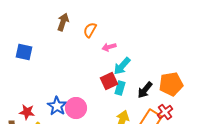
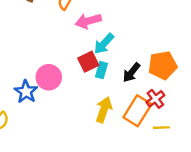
pink arrow: (109, 47) -> (88, 21), size x1.5
pink circle: (76, 108) -> (49, 77), moved

